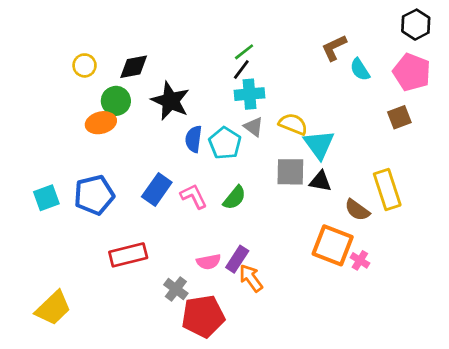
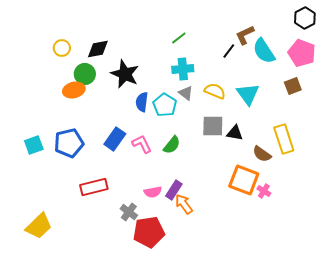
black line: (241, 70) -> (229, 51), moved
cyan semicircle: (360, 70) -> (264, 51), size x1.5
cyan triangle: (319, 145) -> (248, 94), moved

